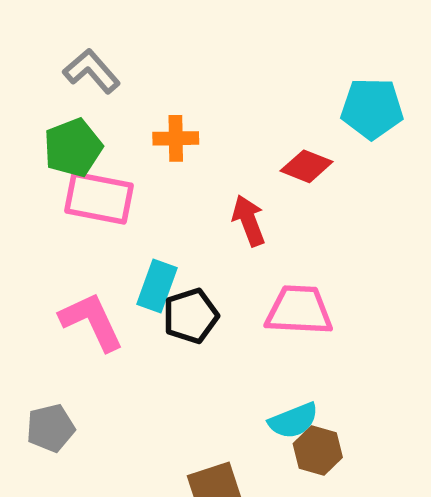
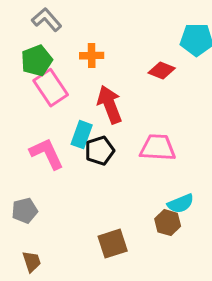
pink rectangle: (99, 198) -> (51, 88), turned 45
red arrow: (249, 221) -> (110, 105), moved, size x1.4
cyan semicircle: (293, 421) -> (181, 204), moved

